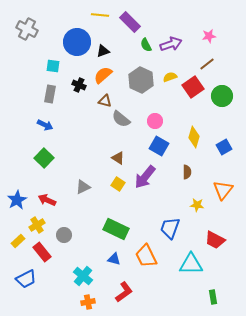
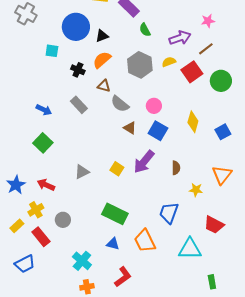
purple arrow: (171, 44) -> (180, 38), moved
gray rectangle: (50, 94) -> (79, 105), moved, turned -54
brown triangle: (118, 158) -> (130, 128), moved
brown semicircle: (187, 172) -> (176, 168), moved

